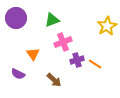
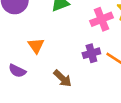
pink cross: (63, 42) -> (101, 19), moved

